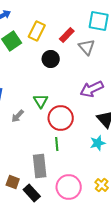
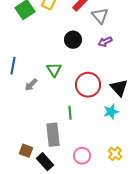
black circle: (51, 59) -> (73, 40), moved
purple arrow: (92, 89) -> (105, 42), moved, size x0.6
red circle: (61, 118) -> (88, 85), moved
pink circle: (69, 187) -> (82, 156), size x0.7

